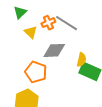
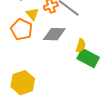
orange pentagon: (36, 72) -> (21, 29), moved

